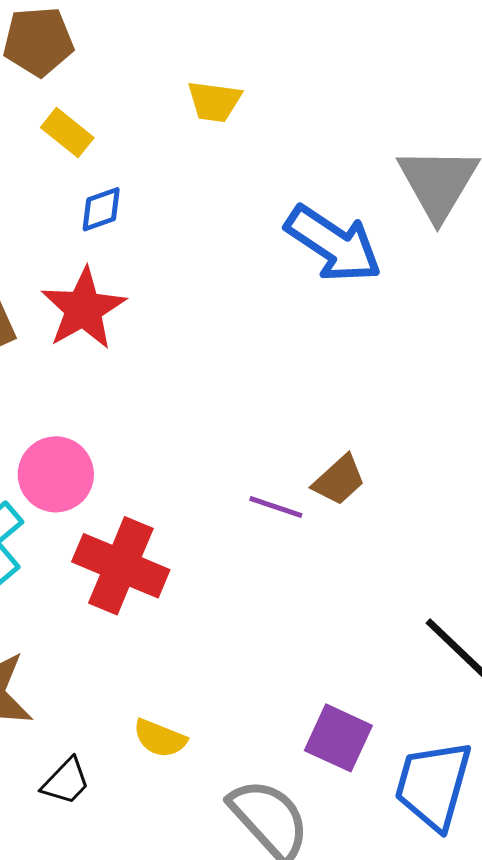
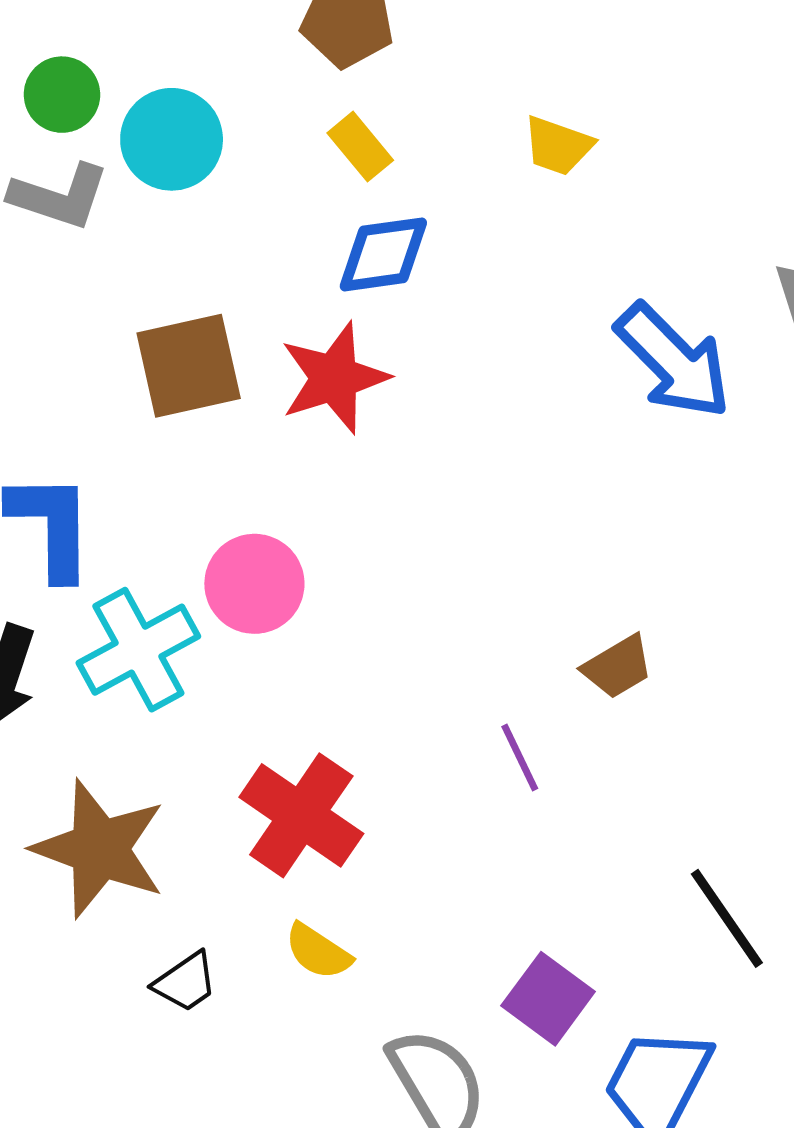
blue diamond: (101, 209) -> (383, 254), size x1.5
purple line: (276, 507) -> (520, 758), moved, turned 34
red cross: (121, 566) -> (301, 815), moved

